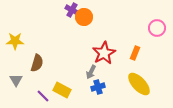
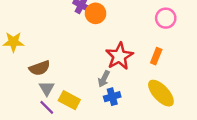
pink circle: (157, 28) -> (166, 18), moved
brown semicircle: (37, 63) -> (40, 68), turned 54
gray triangle: (16, 80) -> (47, 88), moved

